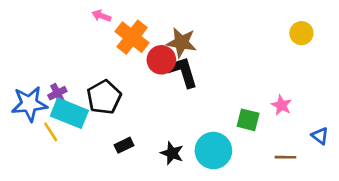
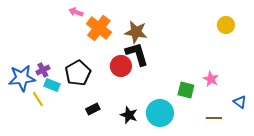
red circle: (161, 60) -> (121, 66), moved
cyan rectangle: (69, 113) -> (52, 85), size x0.6

